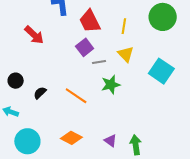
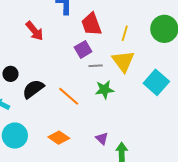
yellow triangle: (126, 54) -> (123, 61), size x1.4
black semicircle: (40, 93) -> (33, 89), size x1.6
purple triangle: (110, 141) -> (102, 139), moved

